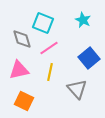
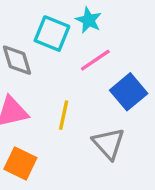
cyan star: (83, 20) -> (89, 20), moved
pink line: (49, 48) -> (95, 60), moved

